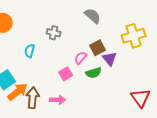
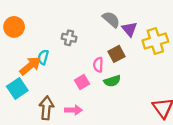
pink semicircle: (81, 58) -> (98, 65), turned -40
purple triangle: (110, 59) -> (129, 29), moved
orange arrow: (18, 92) -> (30, 66), moved

